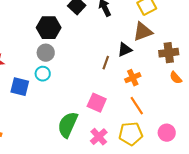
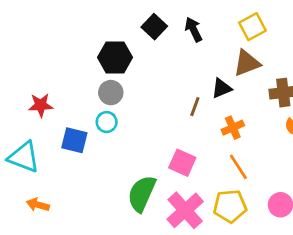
pink cross: (99, 137) -> (185, 210), size x1.5

